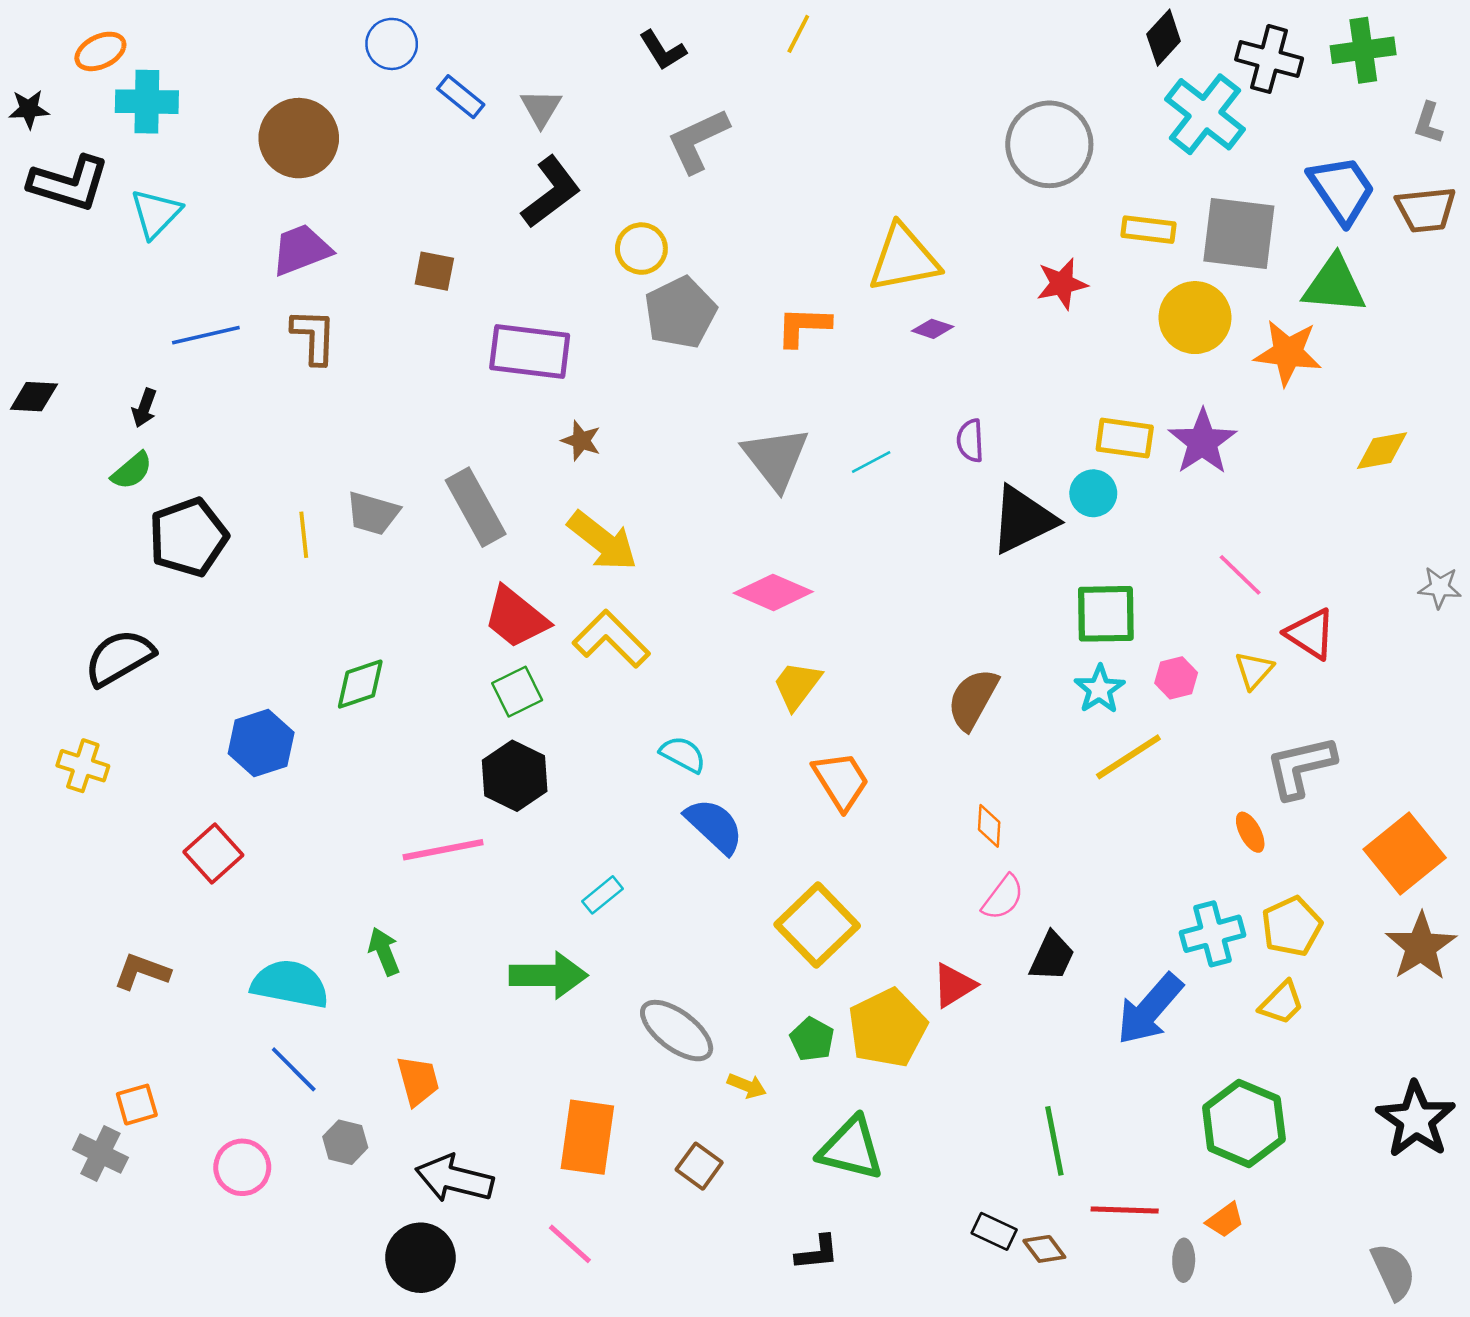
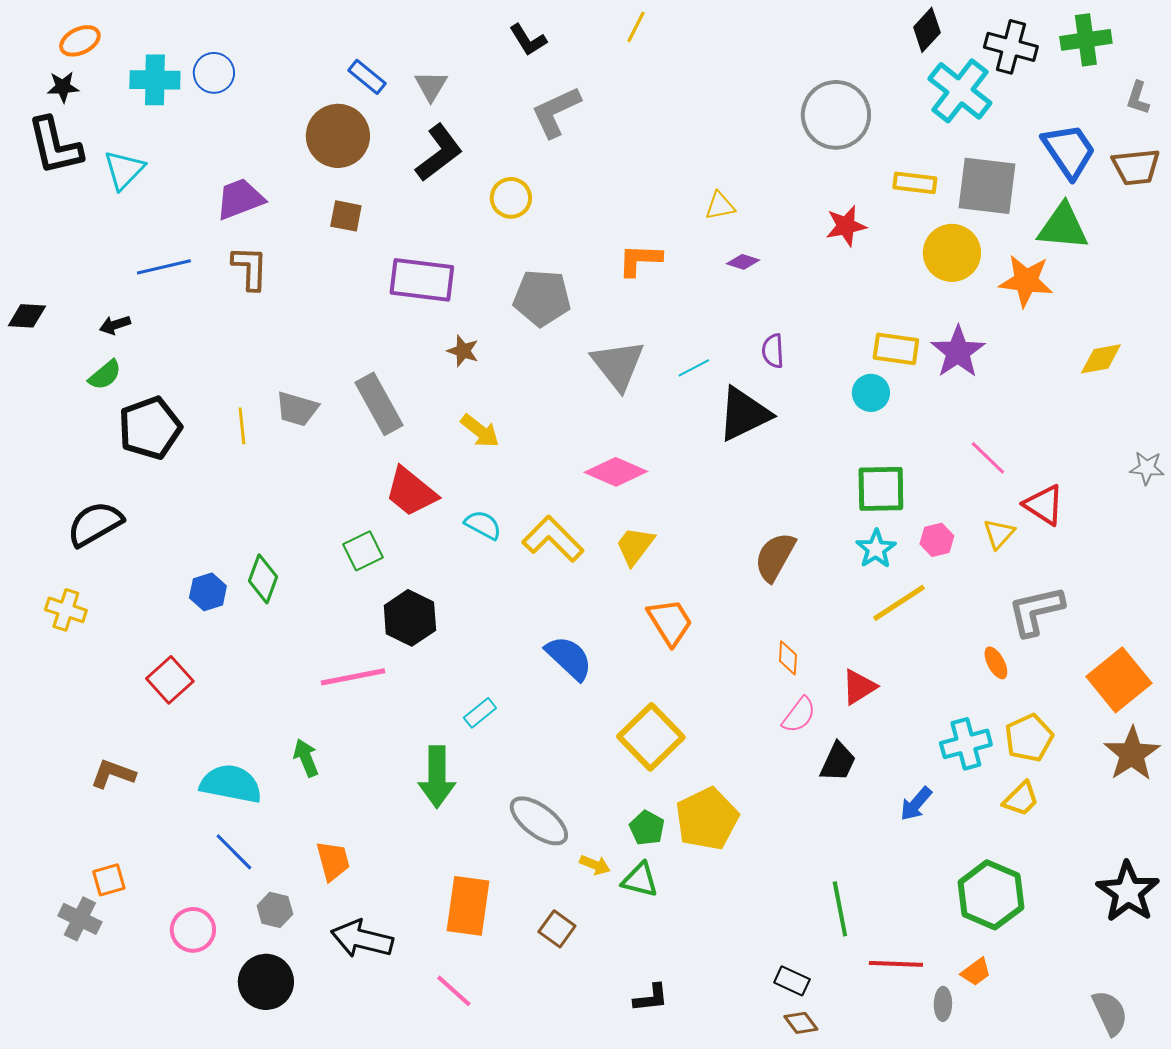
blue circle: (392, 44) -> (214, 73), moved
cyan cross: (147, 102) -> (155, 80), moved
black star: (29, 109) -> (63, 87), moved
brown circle: (299, 138) -> (338, 136), moved
black L-shape: (69, 183) -> (55, 146), turned 60
yellow triangle: (904, 259) -> (720, 206), size x0.5
gray pentagon: (680, 313) -> (542, 298), moved, turned 30
black arrow: (144, 408) -> (115, 325), turned 52
black triangle: (1023, 520) -> (744, 414), moved
yellow arrow: (603, 541) -> (480, 431), size x0.7
yellow L-shape: (611, 639) -> (553, 539), moved
green diamond: (360, 684) -> (263, 579), moved, turned -51
green square: (517, 692) -> (363, 551), moved
blue hexagon: (261, 743) -> (208, 592), size x0.7
cyan semicircle: (683, 754) -> (483, 525), moved
green arrow: (549, 975) -> (437, 777), turned 90
red triangle: (954, 985) -> (859, 687), moved
blue arrow: (1150, 1009) -> (916, 804), size x0.6
green triangle: (851, 1149) -> (640, 880), moved, size x0.7
brown diamond: (1044, 1249) -> (801, 1023), moved
black circle: (420, 1258) -> (266, 982), moved

